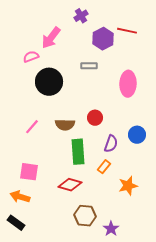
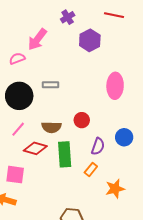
red line: (127, 31) -> (114, 15), moved
gray rectangle: (89, 66) -> (50, 85), moved
black circle: (49, 82) -> (19, 96), moved
red diamond: (70, 185) -> (35, 148), moved

